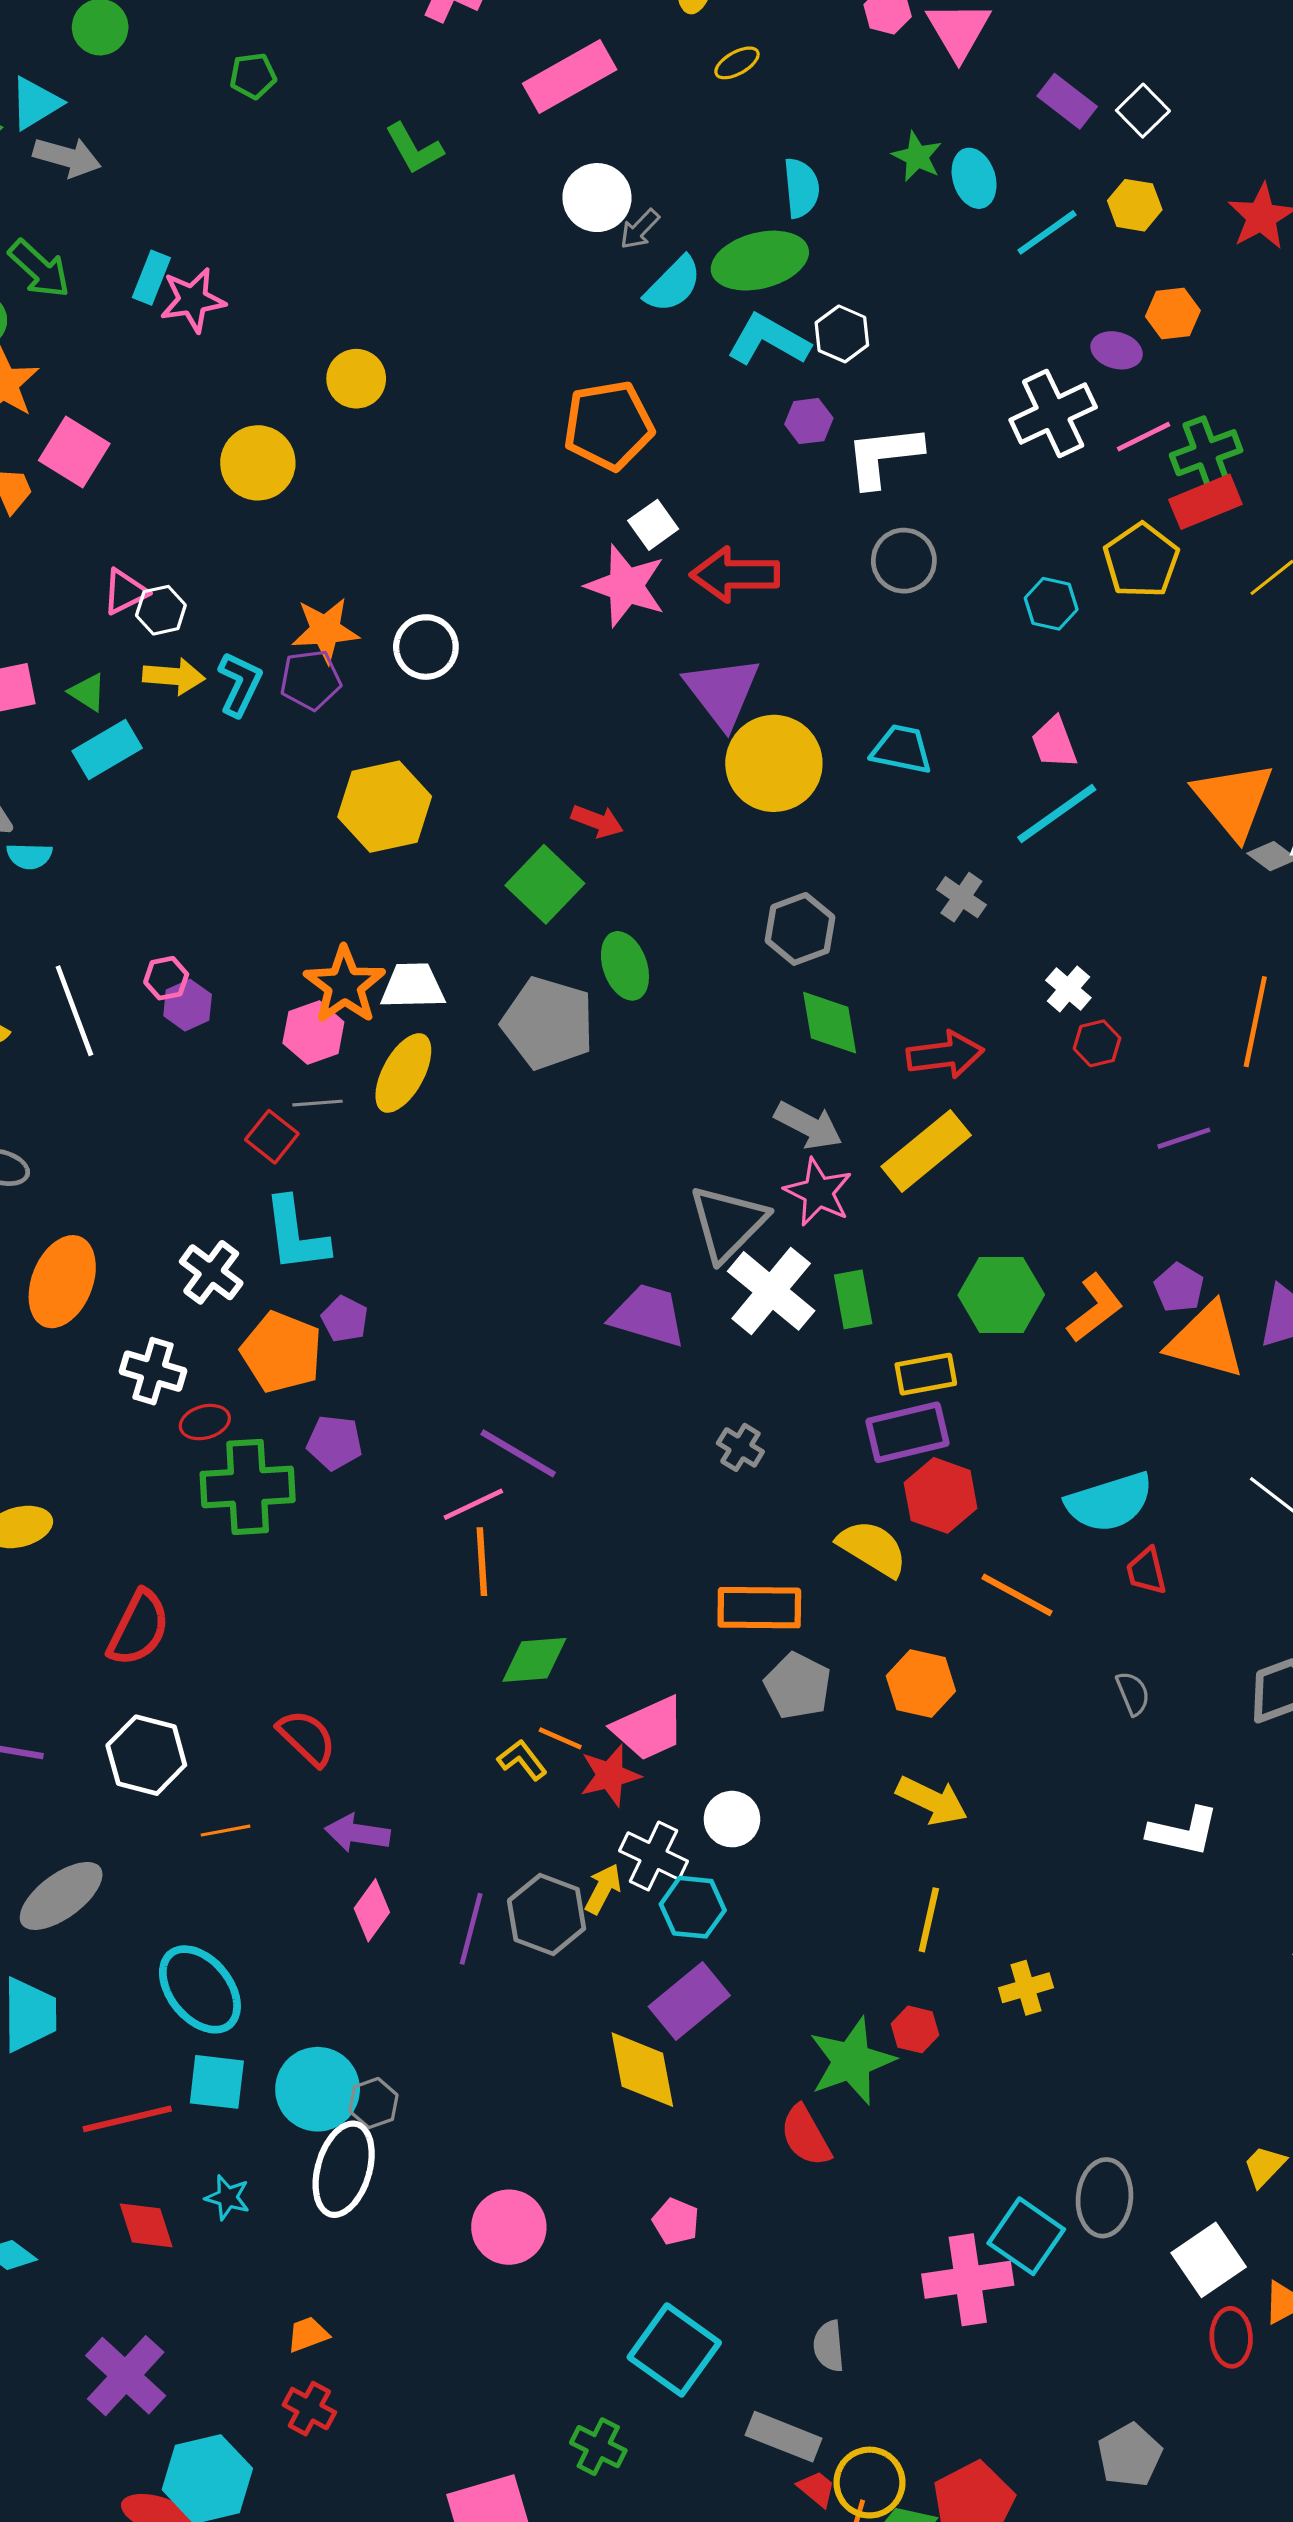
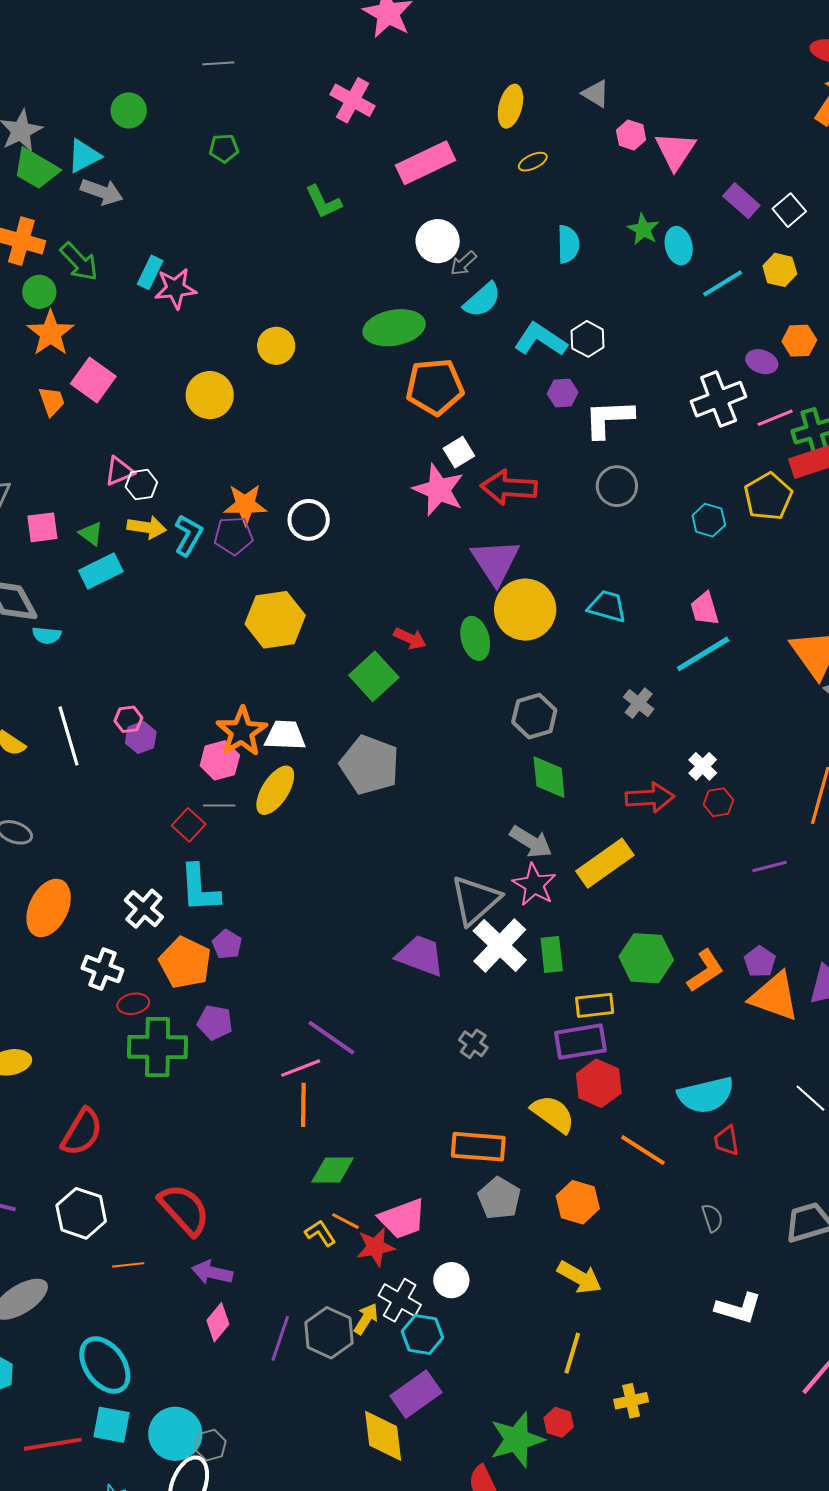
green ellipse: (760, 261) -> (394, 328), moved
green ellipse: (625, 966) -> (475, 638), moved
red arrow: (945, 1055) -> (650, 797), moved
red semicircle: (307, 1738) -> (184, 1209), size x1.4

